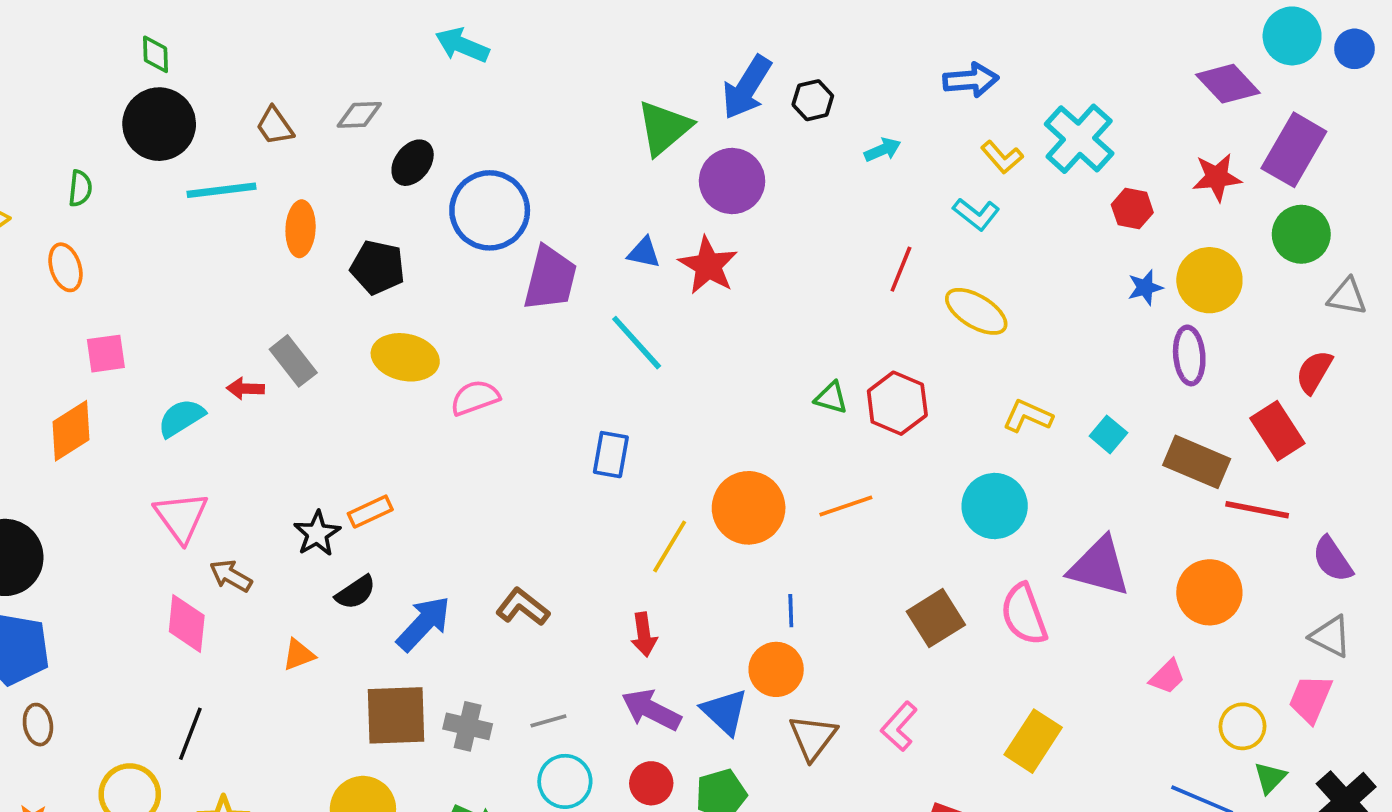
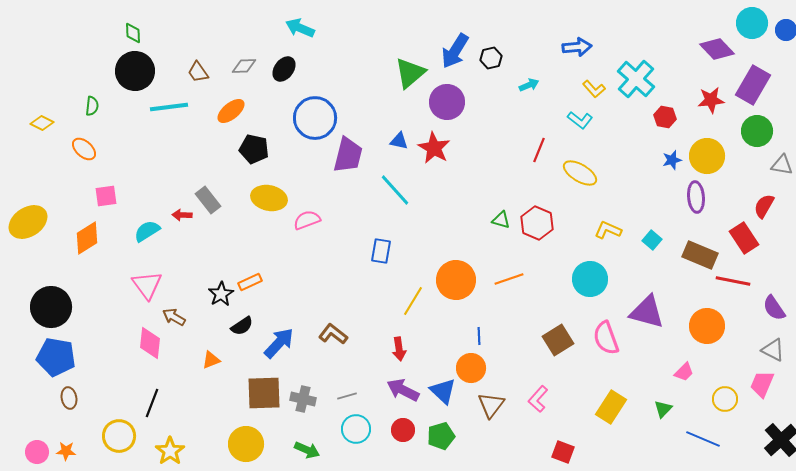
black ellipse: (413, 163) -> (284, 69), moved
orange ellipse: (301, 229) -> (231, 111), moved, turned 48
orange ellipse: (65, 267) -> (84, 149), turned -30
green triangle: (1270, 778) -> (663, 409), moved

